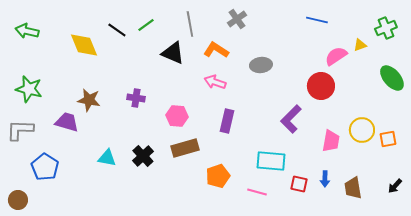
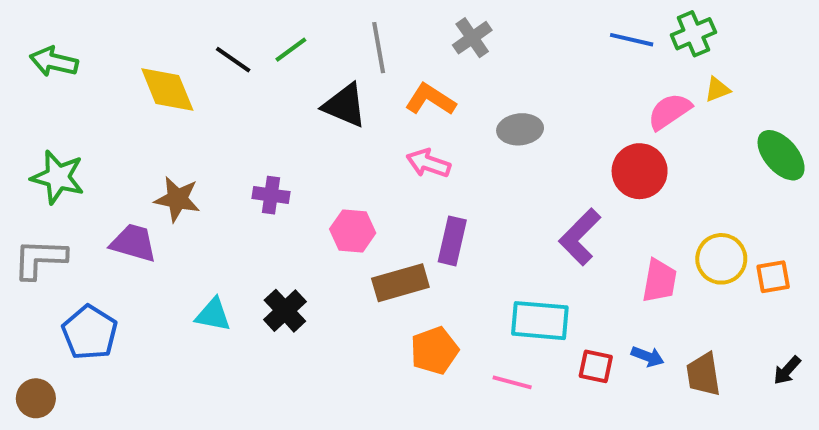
green cross: (386, 28) -> (693, 34), moved
brown rectangle: (185, 148) -> (400, 283), moved
blue arrow: (325, 179) -> (648, 356), turned -70

